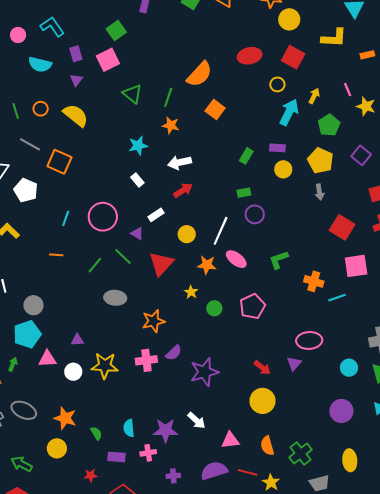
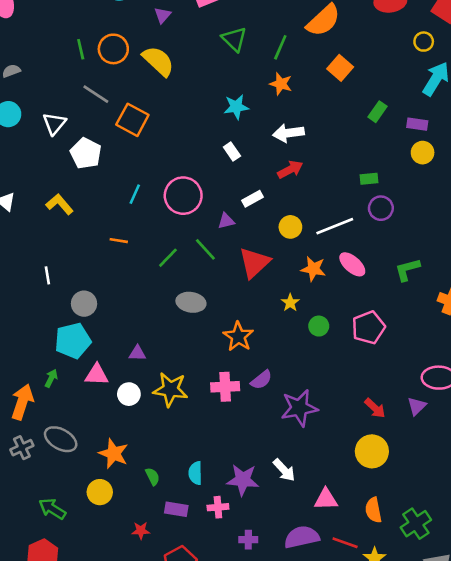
orange circle: (41, 109) -> (113, 49), size x1.5
green rectangle: (246, 156) -> (377, 112), moved
white line: (221, 231) -> (335, 226), turned 40
purple triangle: (137, 233) -> (226, 221), turned -48
orange star: (153, 321) -> (238, 337), turned -30

